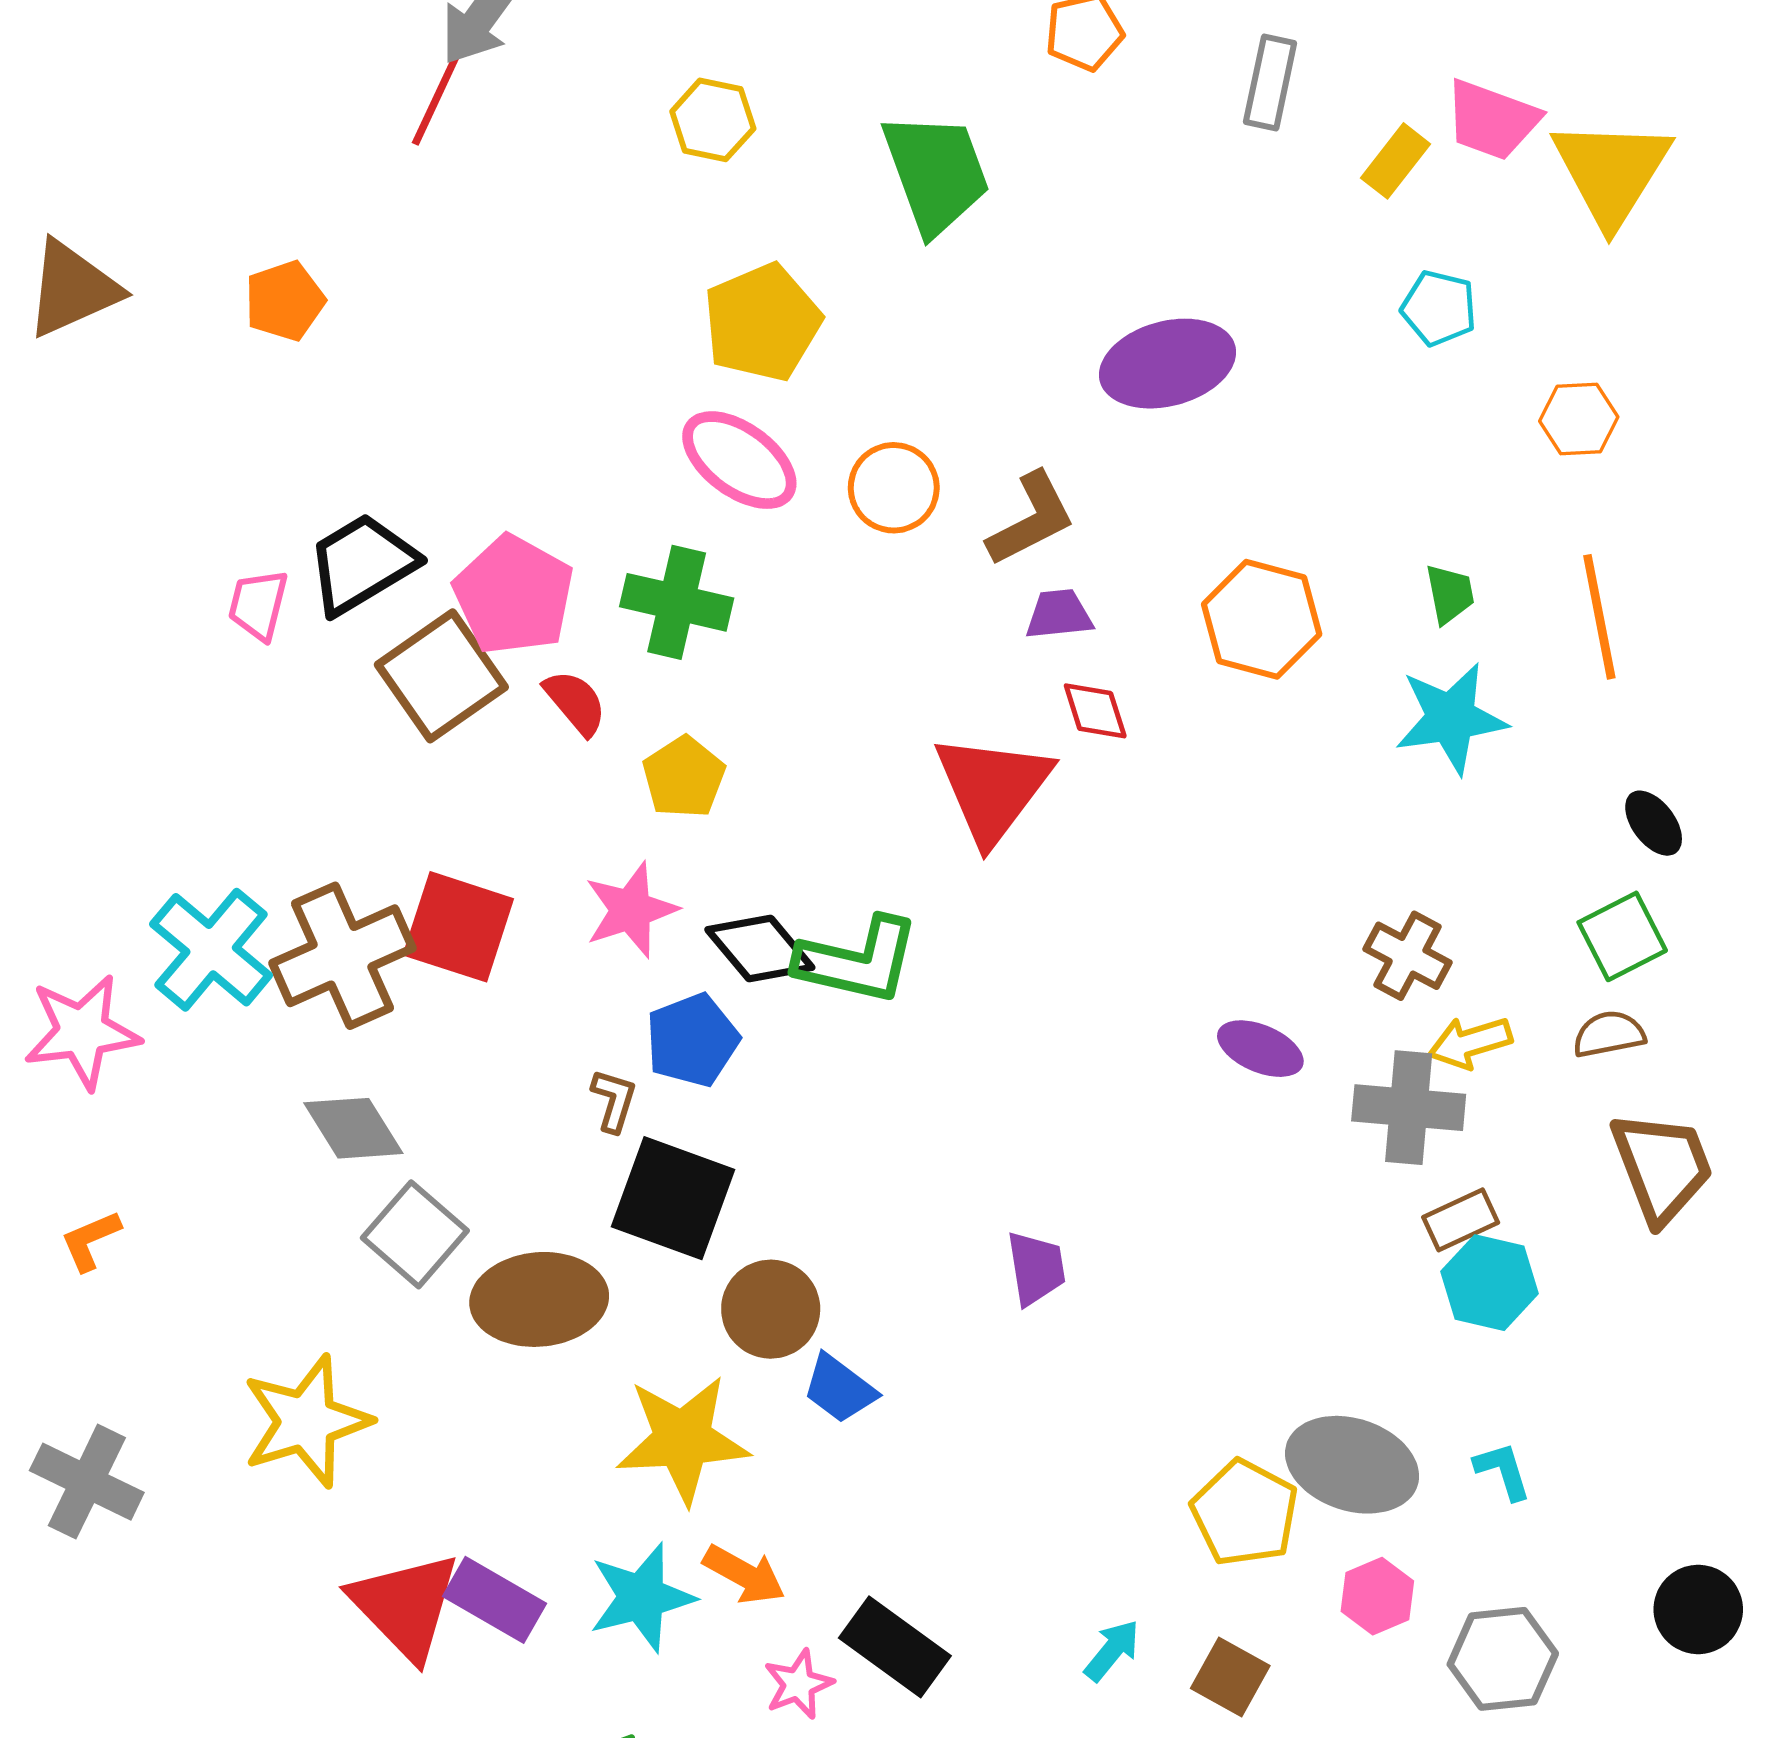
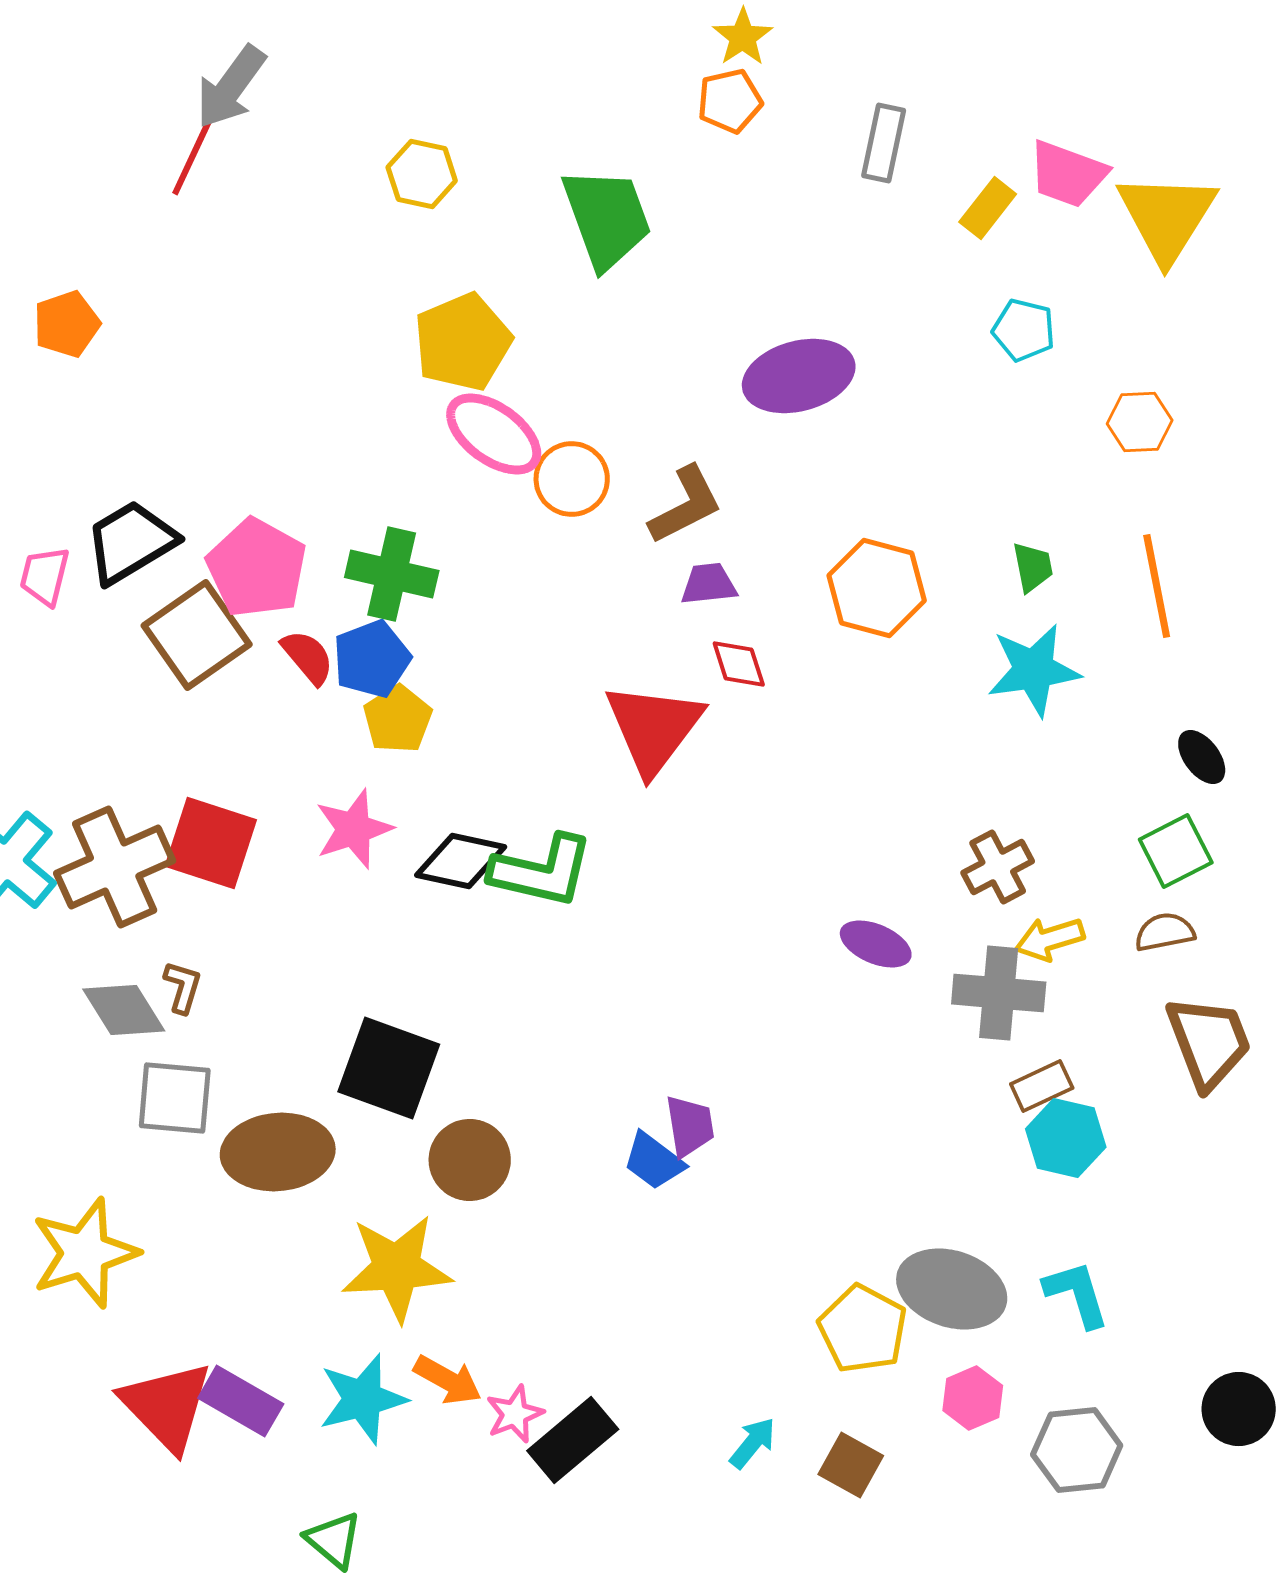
pink ellipse: (739, 460) -> (494, 434), moved
black diamond: (760, 948) -> (461, 861), turned -38
brown cross: (1408, 956) -> (998, 867), turned 34
blue pentagon: (692, 1040) -> (372, 659), moved
brown L-shape: (614, 1100) -> (183, 987), moved
gray square: (415, 1234) -> (175, 1098), turned -36
blue trapezoid: (839, 1389) -> (654, 1161), moved
cyan L-shape: (1503, 1471) -> (1077, 1294), size x1.4
black rectangle: (895, 1647) -> (573, 1440), turned -76
pink star: (798, 1684) -> (515, 1414), moved

